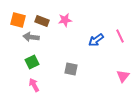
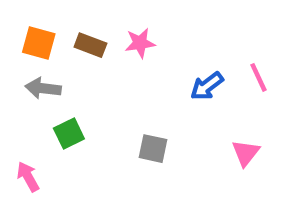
gray arrow: (31, 37) -> (43, 88), moved
pink triangle: (123, 76) -> (246, 153), moved
pink arrow: (34, 85) -> (28, 177), moved

